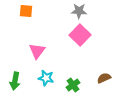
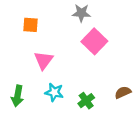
orange square: (26, 11) -> (31, 25), moved
gray star: (79, 11) -> (81, 13), moved

